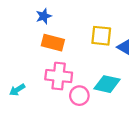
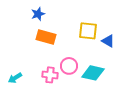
pink cross: (59, 76) -> (50, 75), moved, size x0.7
pink circle: (79, 96) -> (69, 66), moved

